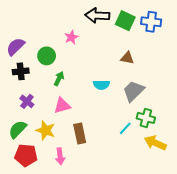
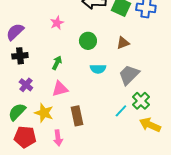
pink star: (71, 37) -> (57, 23), moved
green circle: (47, 56) -> (88, 41), moved
brown triangle: (127, 58) -> (123, 43), turned -32
green cross: (146, 118) -> (141, 101), turned 30

